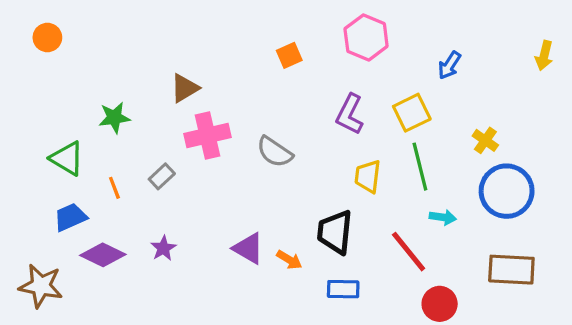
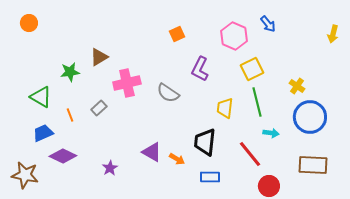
pink hexagon: (366, 37) -> (234, 36), moved
blue arrow: (449, 65) -> (268, 24), moved, turned -72
brown triangle: (185, 88) -> (99, 57), moved
purple L-shape: (350, 114) -> (200, 69), moved
purple star: (163, 248) -> (110, 168), moved

